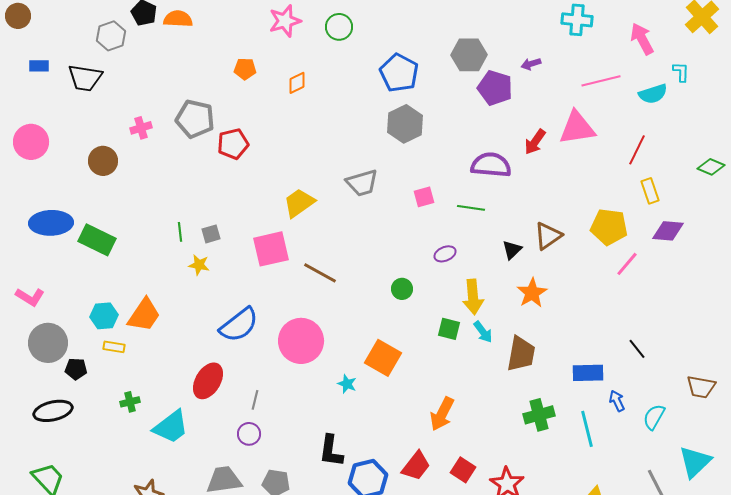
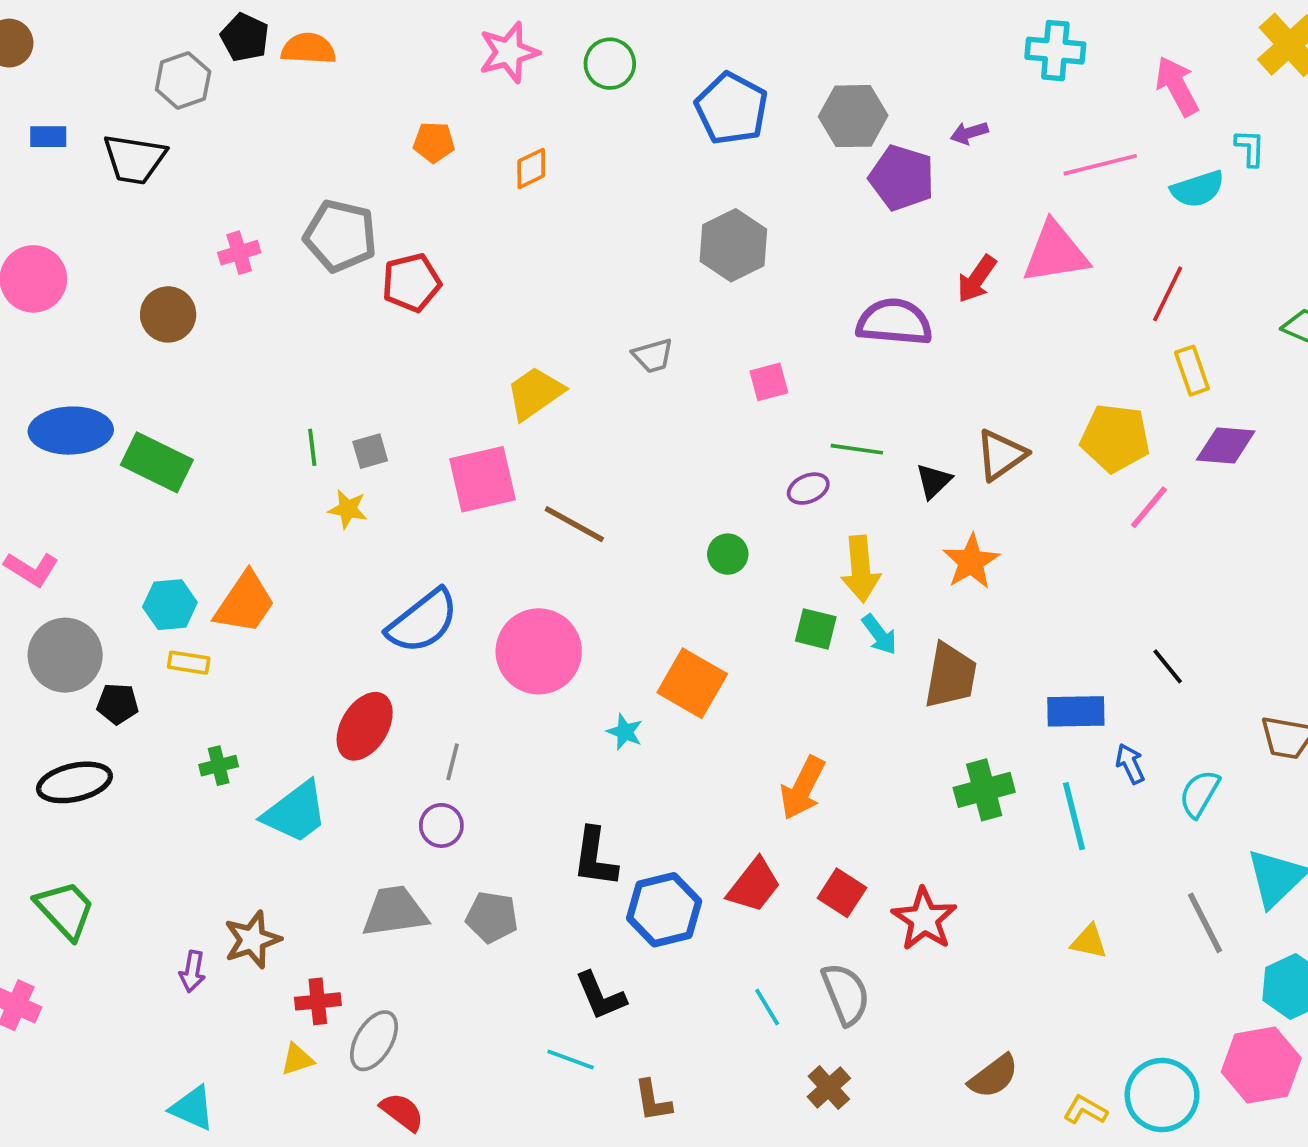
blue pentagon: (399, 73) -> (731, 109), moved
gray trapezoid: (362, 183) -> (653, 356), size x0.7
green line: (471, 208) -> (857, 449), moved

